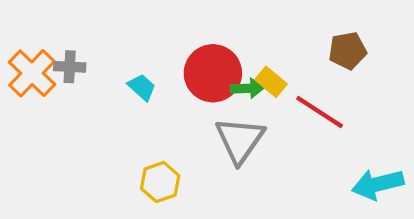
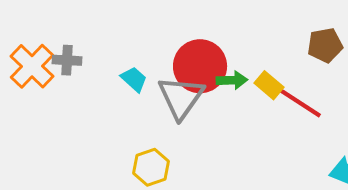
yellow rectangle: (271, 82) -> (269, 85), moved
gray triangle: (240, 140) -> (181, 97), moved

